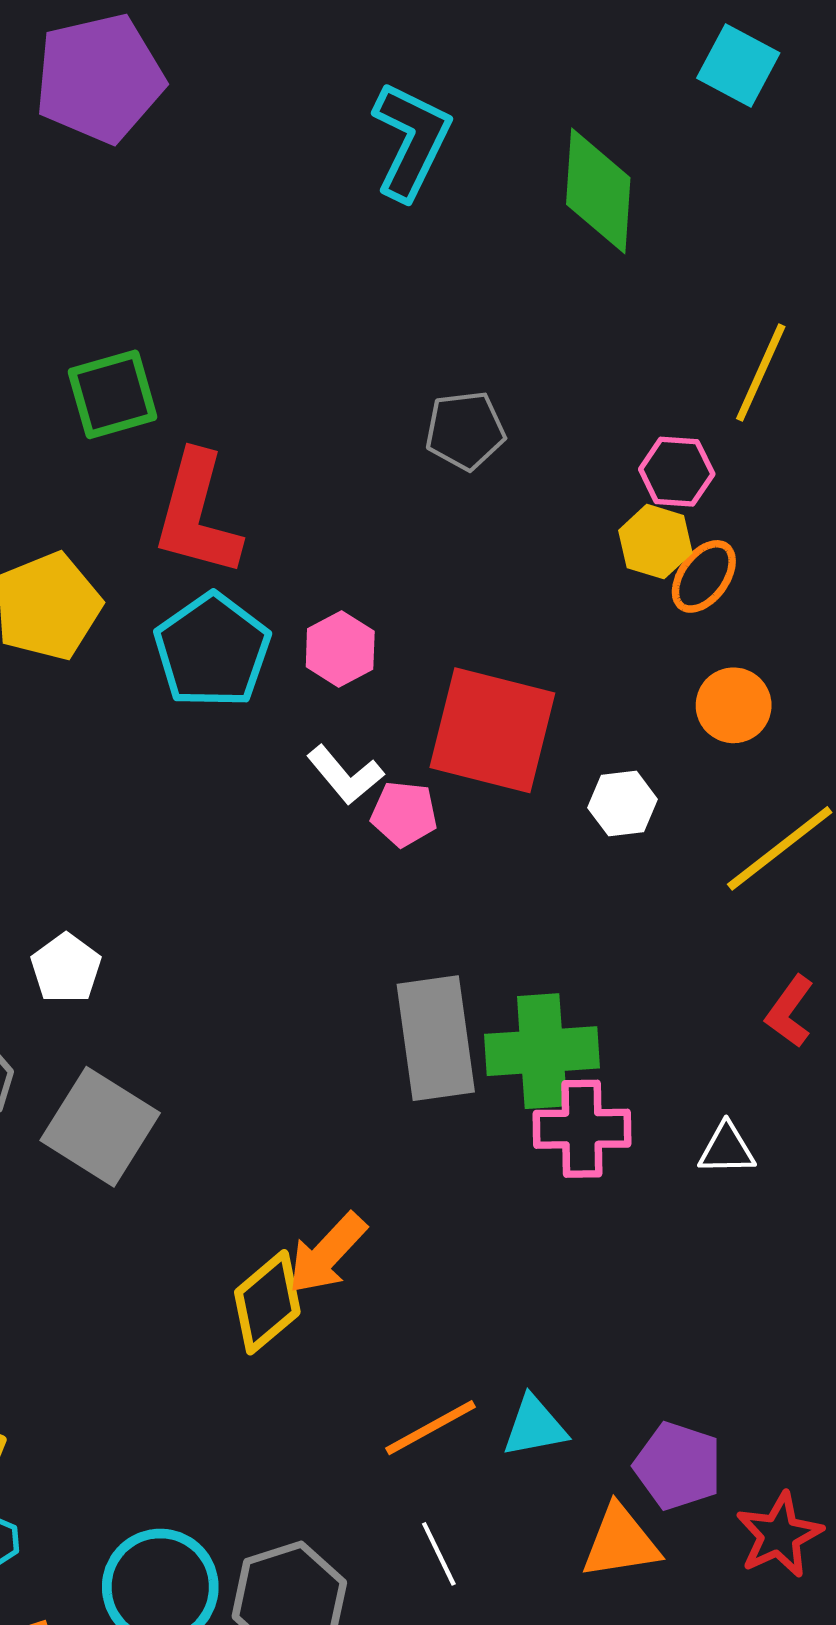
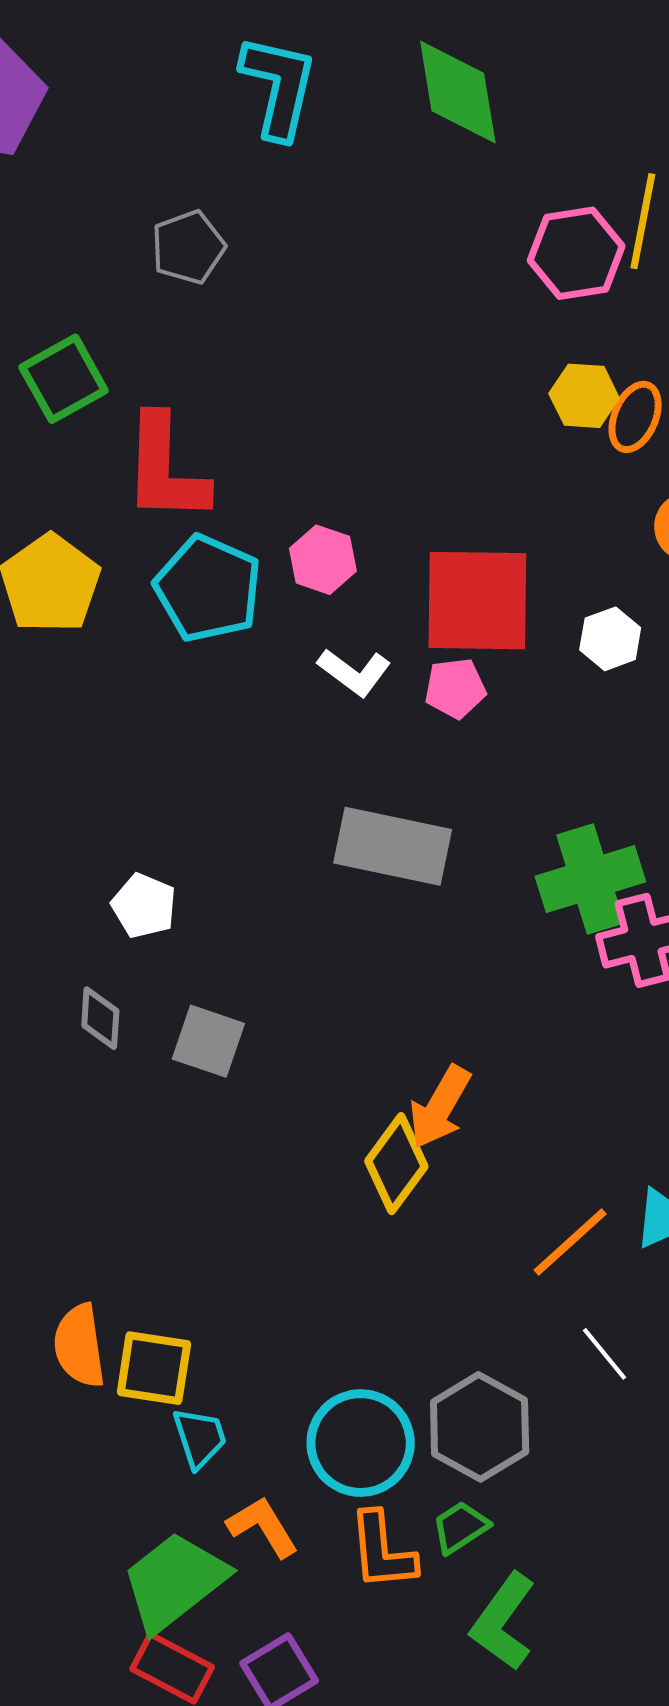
gray pentagon: (465, 430) -> (188, 247), moved
pink hexagon: (677, 472) -> (576, 253), moved, size x1.4
pink pentagon: (404, 814) -> (455, 688), moved
gray rectangle: (436, 1038) -> (393, 846), moved, turned -57
gray square: (100, 1127) -> (208, 1041), size x0.7

